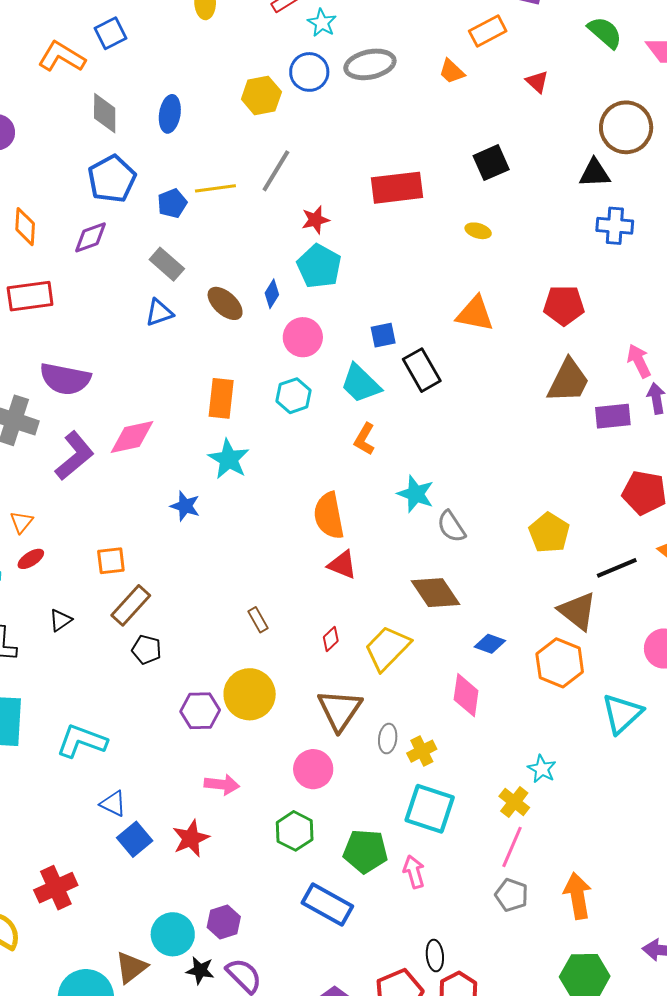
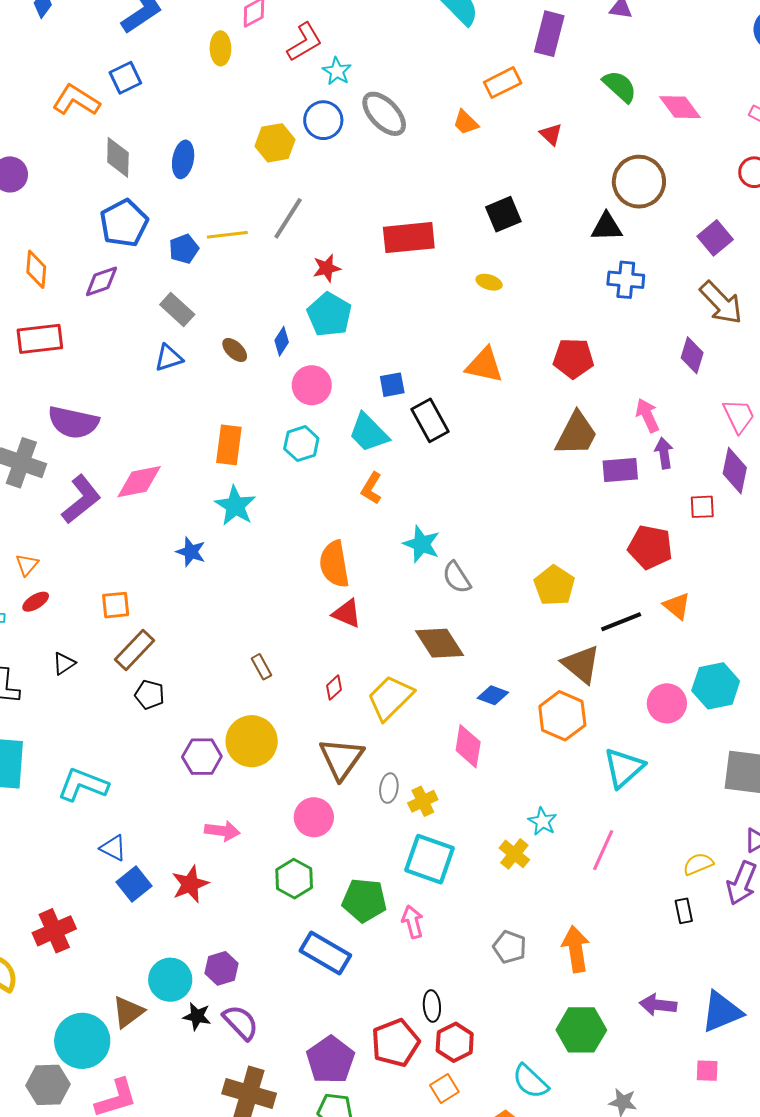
gray ellipse: (370, 64) -> (384, 114), turned 57
brown ellipse: (225, 303) -> (235, 350), size x0.7
pink line: (512, 847) -> (603, 850), moved

